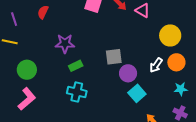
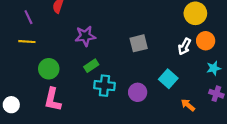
green rectangle: (76, 66) -> (91, 66), moved
purple circle: (128, 73) -> (138, 92), moved
pink L-shape: (27, 99) -> (53, 100), turned 150

